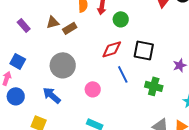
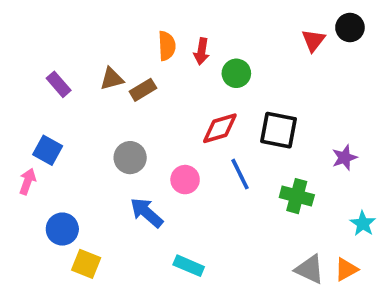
gray circle: (63, 65) -> (130, 158), size x0.7
pink circle: (93, 89) -> (185, 180), moved
blue arrow: (52, 95) -> (147, 213), moved
blue circle: (16, 96) -> (62, 229), moved

